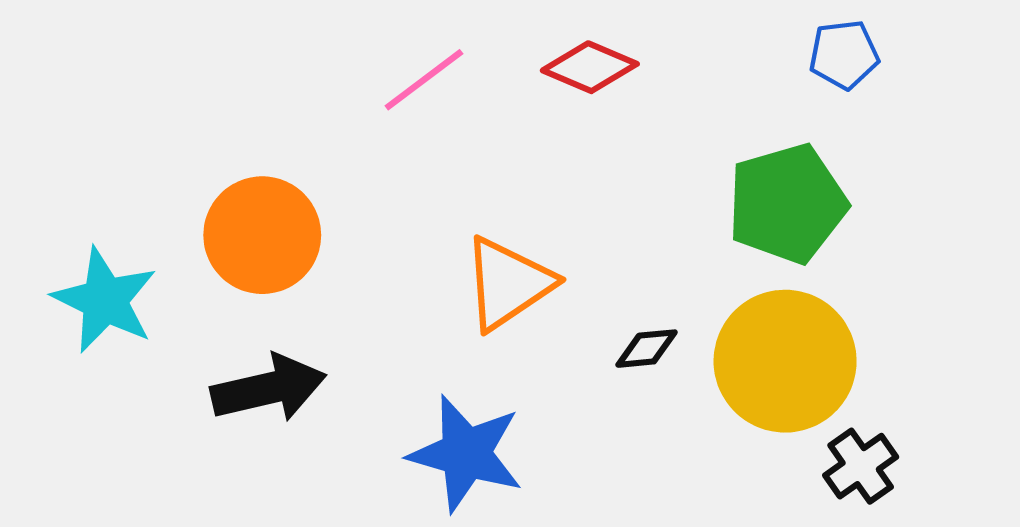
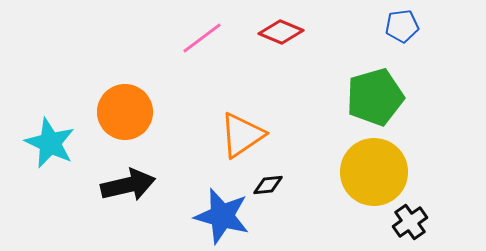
black diamond: (646, 349) -> (268, 185), moved

